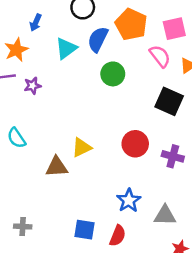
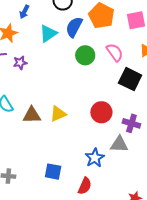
pink semicircle: (160, 56) -> (115, 52), moved
brown triangle: (57, 167) -> (32, 115), moved
gray triangle: (165, 215) -> (119, 144), moved
blue square: (85, 230) -> (53, 172), moved

